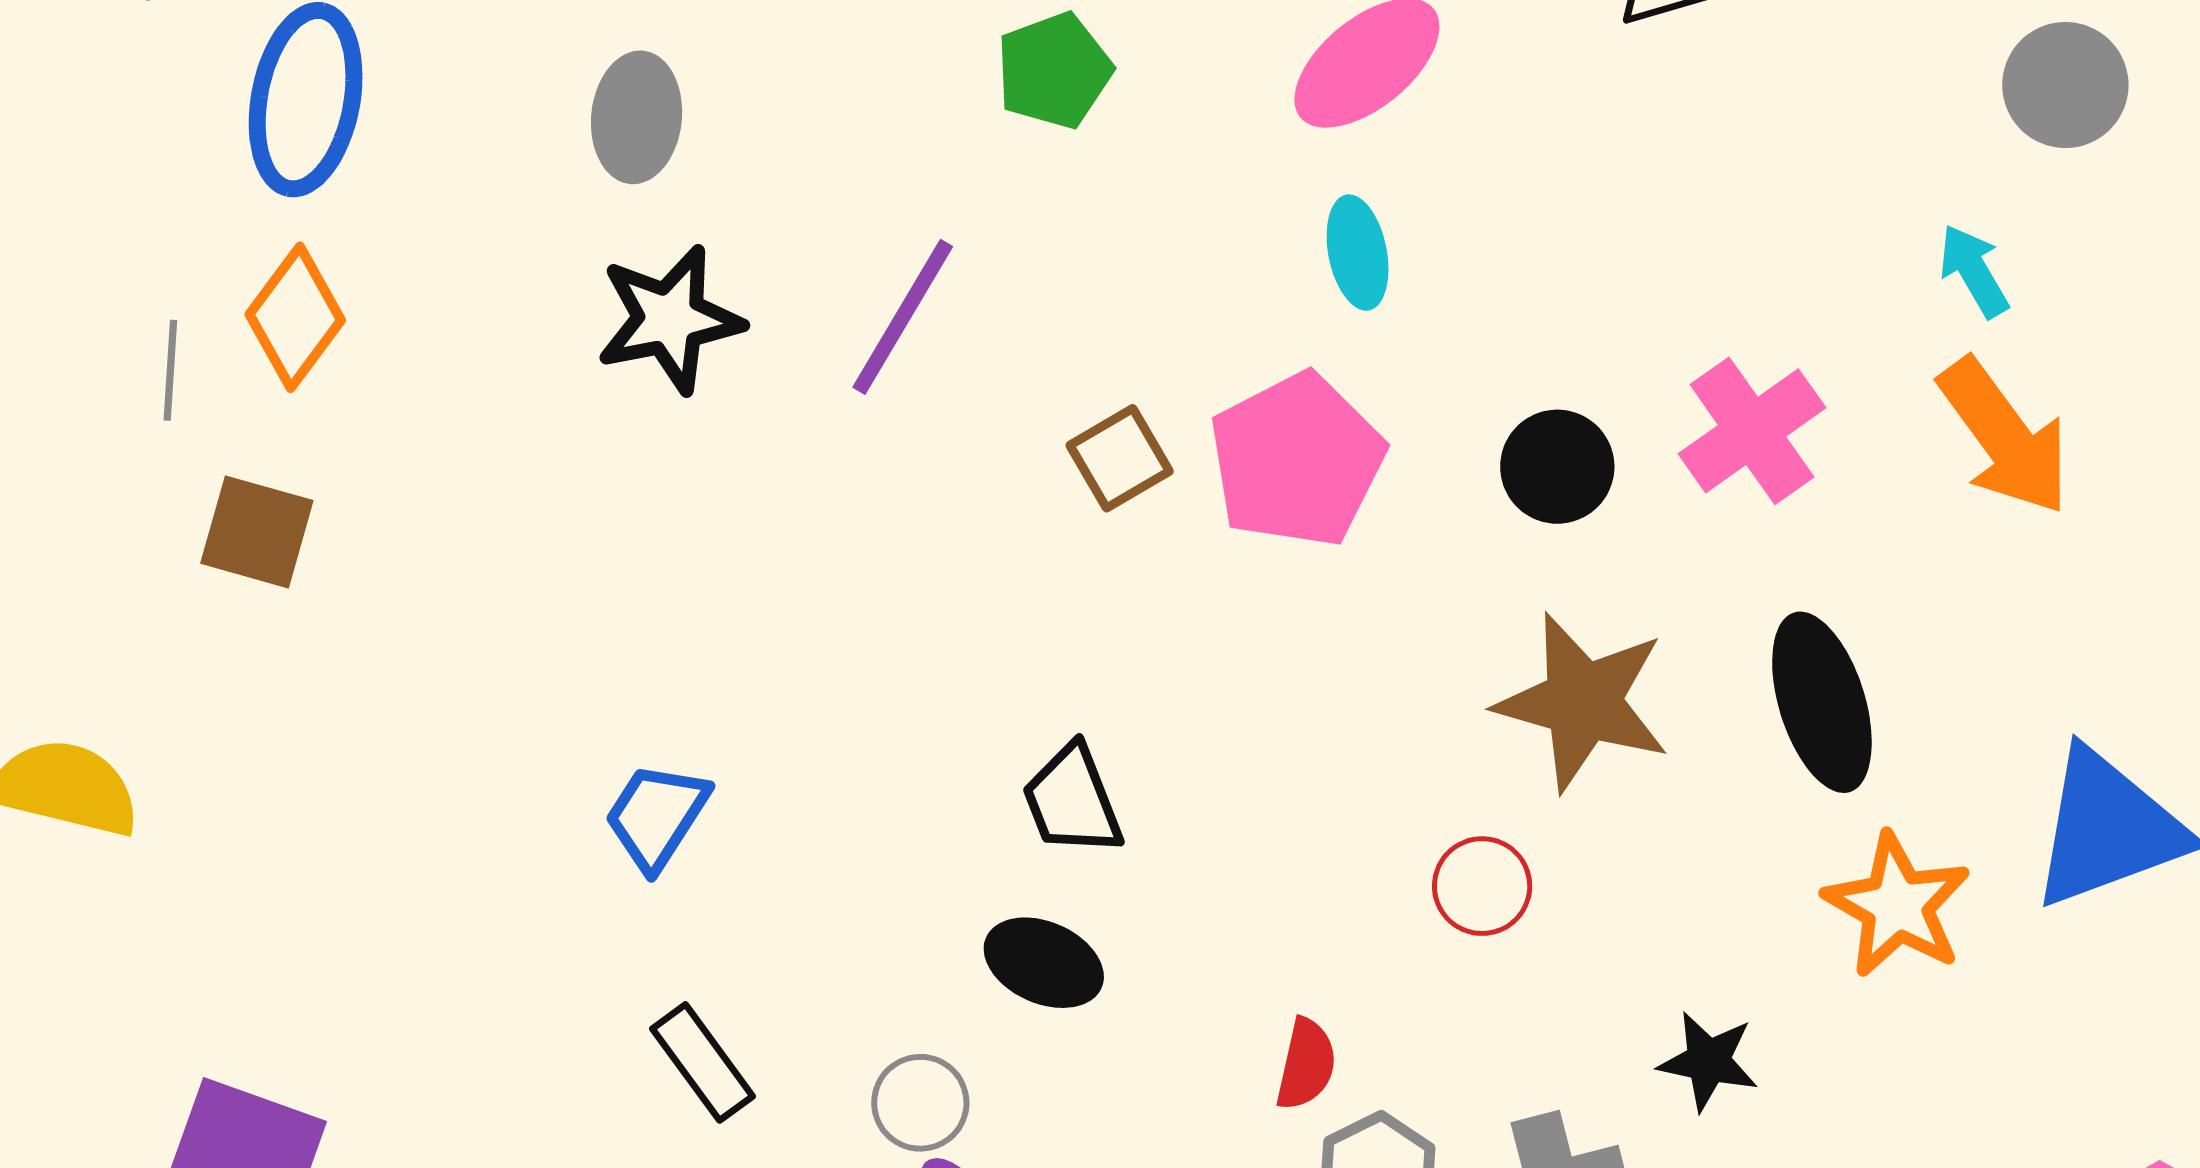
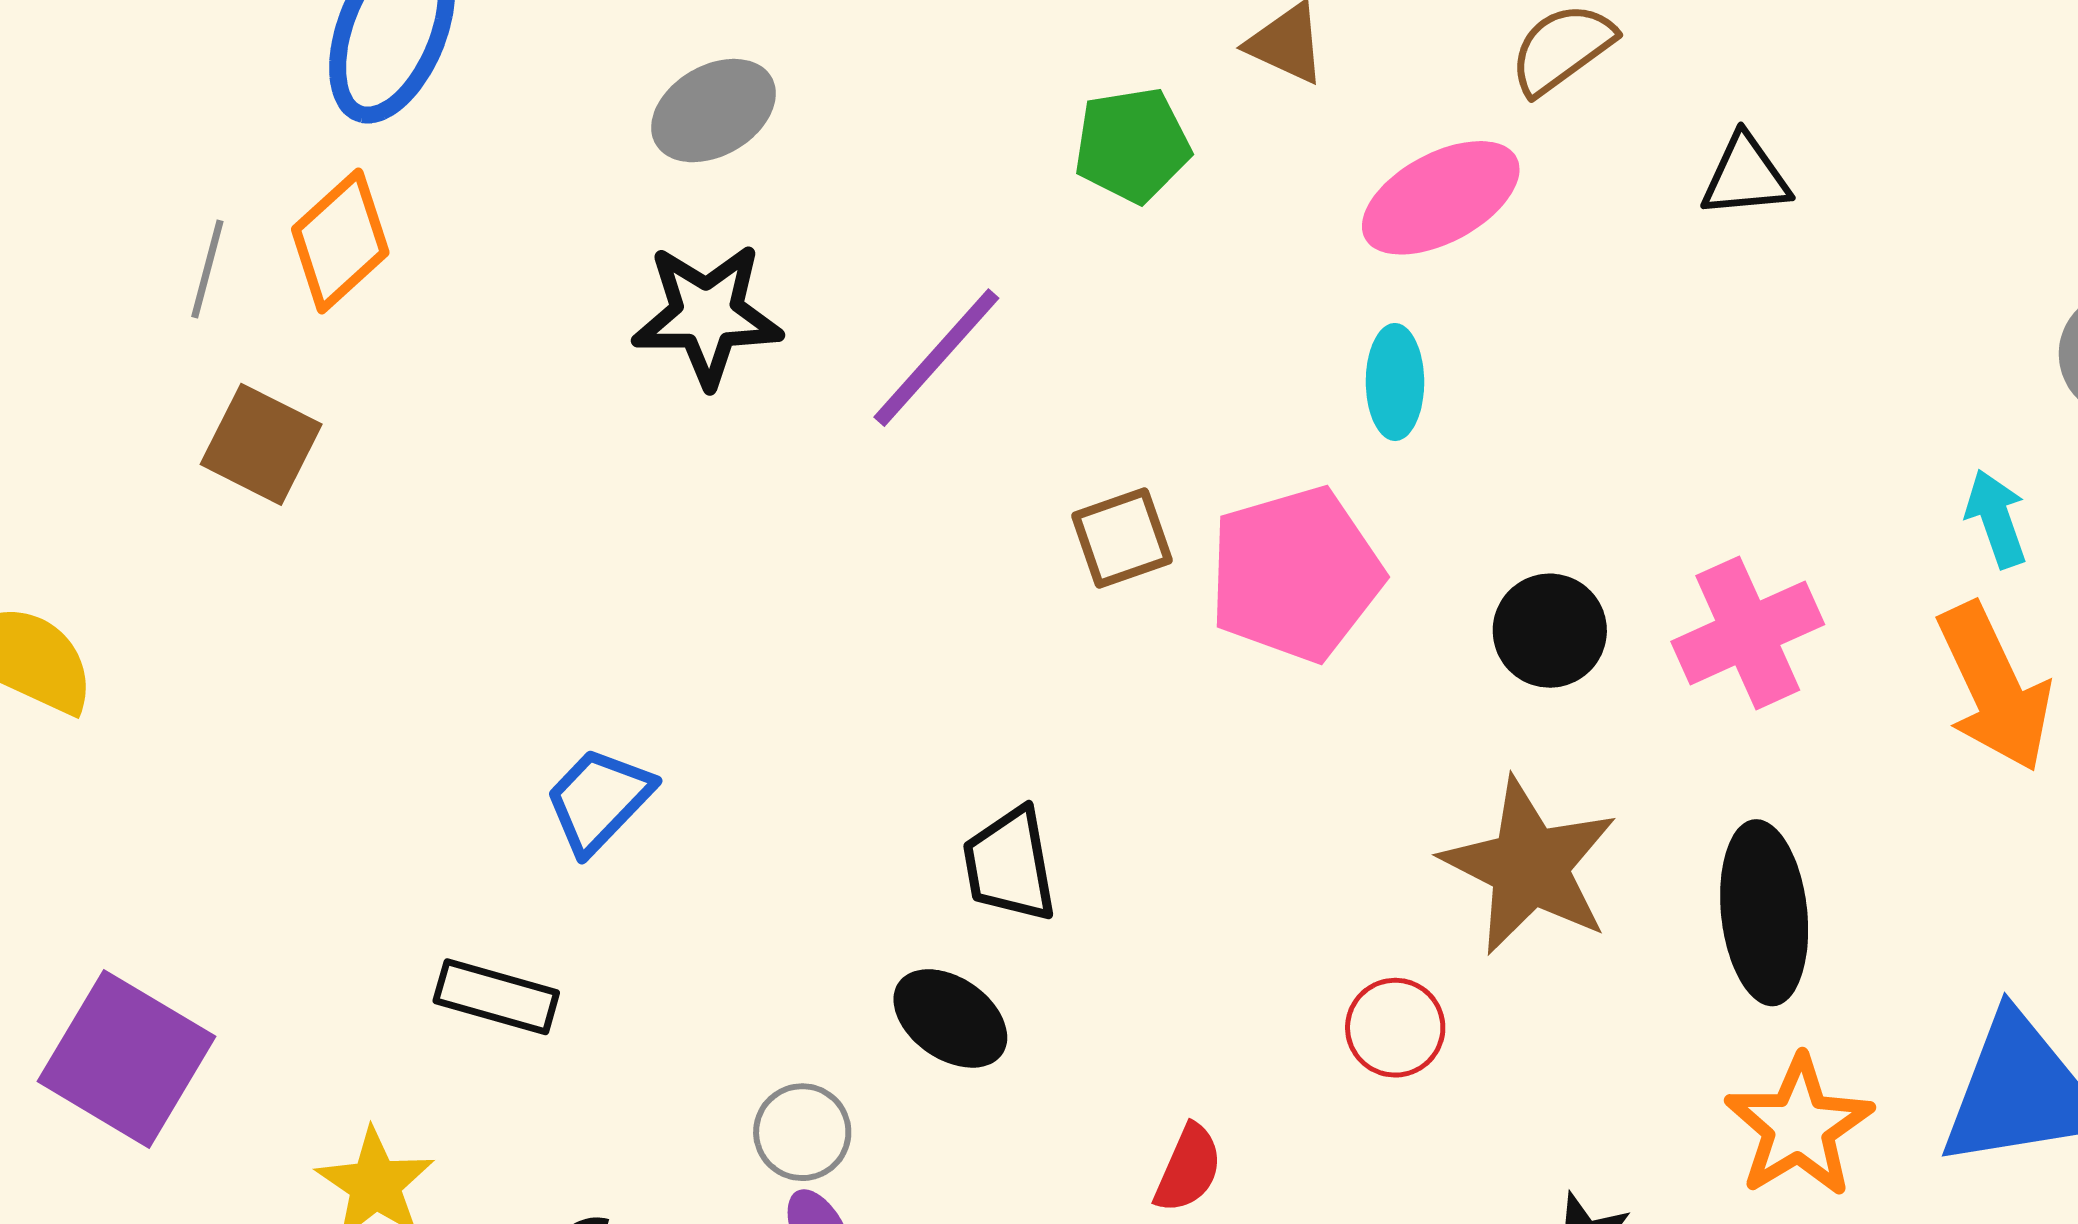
gray ellipse: (637, 117) -> (713, 111), turned 43
black rectangle: (703, 1062) -> (496, 997), moved, turned -49

